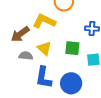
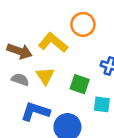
brown arrow: (20, 34) -> (20, 51), turned -138
blue L-shape: (44, 77) -> (35, 112), turned 85

